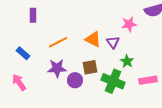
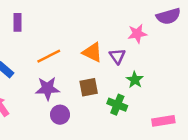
purple circle: (75, 80) -> (60, 115), moved
pink rectangle: (148, 80) -> (163, 121), moved
green cross: (113, 81) -> (117, 105), size x0.7

